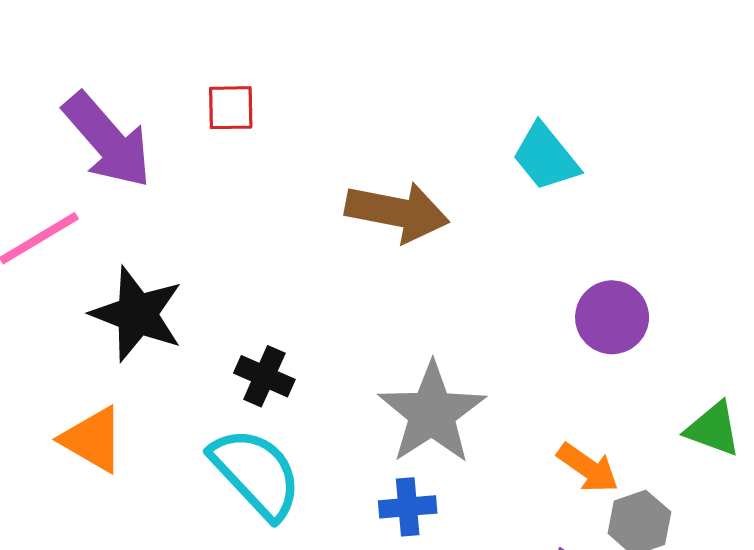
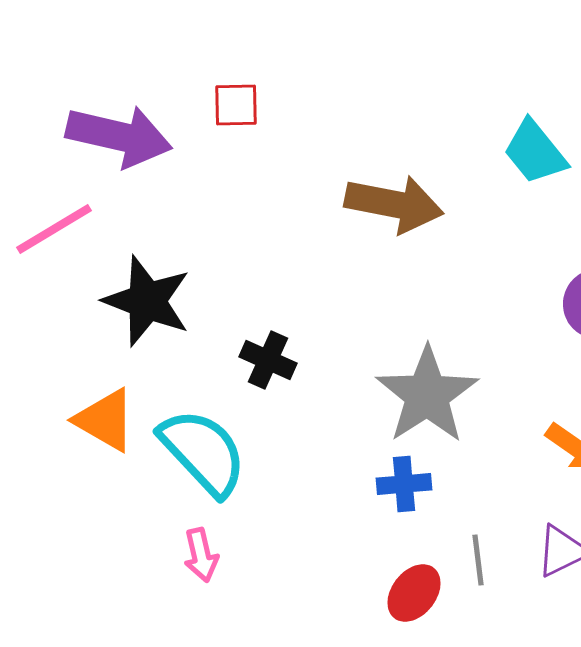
purple arrow: (107, 140) -> (119, 136), turned -36
cyan semicircle: (256, 473) -> (203, 452), moved

